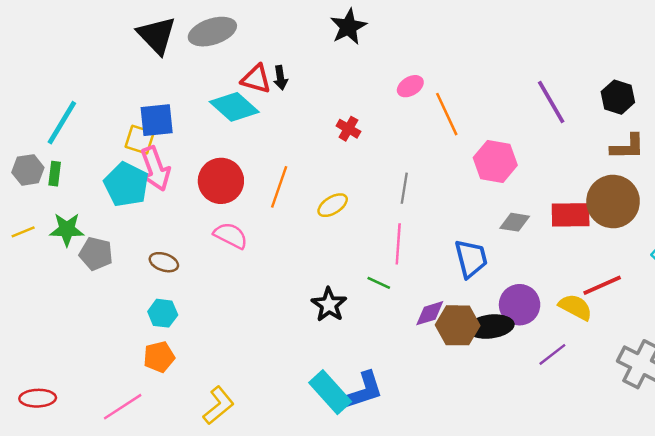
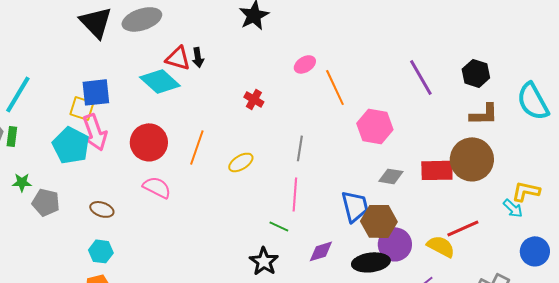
green star: (67, 229) -> (22, 182), size x0.7
black star: (329, 305) -> (264, 261), moved
brown hexagon: (458, 325) -> (379, 221), moved

